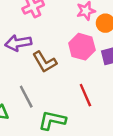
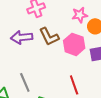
brown L-shape: (45, 62) -> (49, 37), moved

